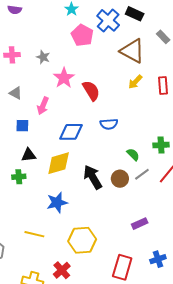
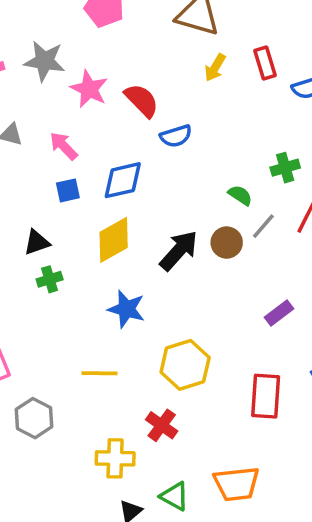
gray star: (43, 57) -> (45, 61), size x1.6
pink arrow: (43, 106) -> (64, 146), turned 126
blue semicircle: (109, 124) -> (176, 136), moved
blue square: (22, 126) -> (68, 190), moved
black triangle: (29, 155) -> (37, 242), moved
black arrow: (93, 177) -> (179, 251), turned 85
blue star: (57, 202) -> (126, 309), turned -30

